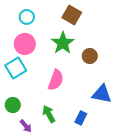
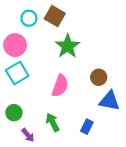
brown square: (72, 15) -> (55, 16), moved
pink circle: (25, 44) -> (15, 45), moved
brown circle: (90, 56) -> (99, 77), moved

